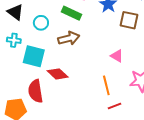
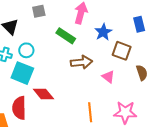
cyan circle: (41, 23) -> (26, 50), moved
brown arrow: (69, 38) -> (81, 62), moved
pink triangle: (117, 56) -> (108, 77), moved

